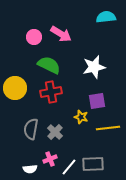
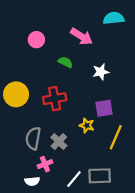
pink arrow: (61, 34) -> (81, 36), moved
green semicircle: (49, 65) -> (65, 62), moved, size x0.6
white star: (94, 67) -> (101, 72), size x0.7
yellow line: (108, 128) -> (116, 137), turned -60
pink cross: (50, 159) -> (45, 164), moved

